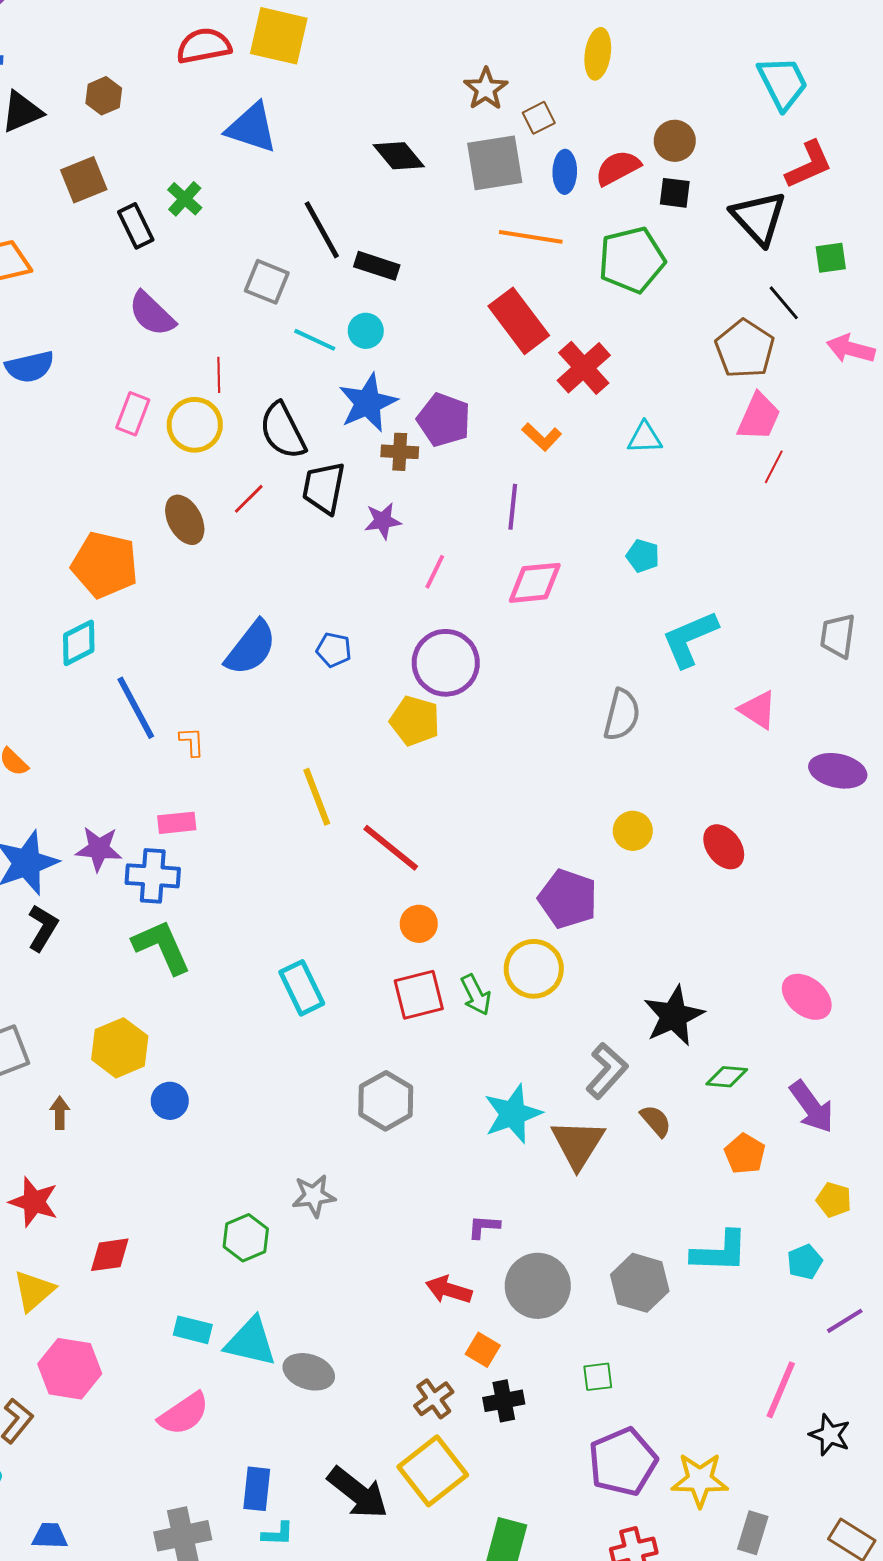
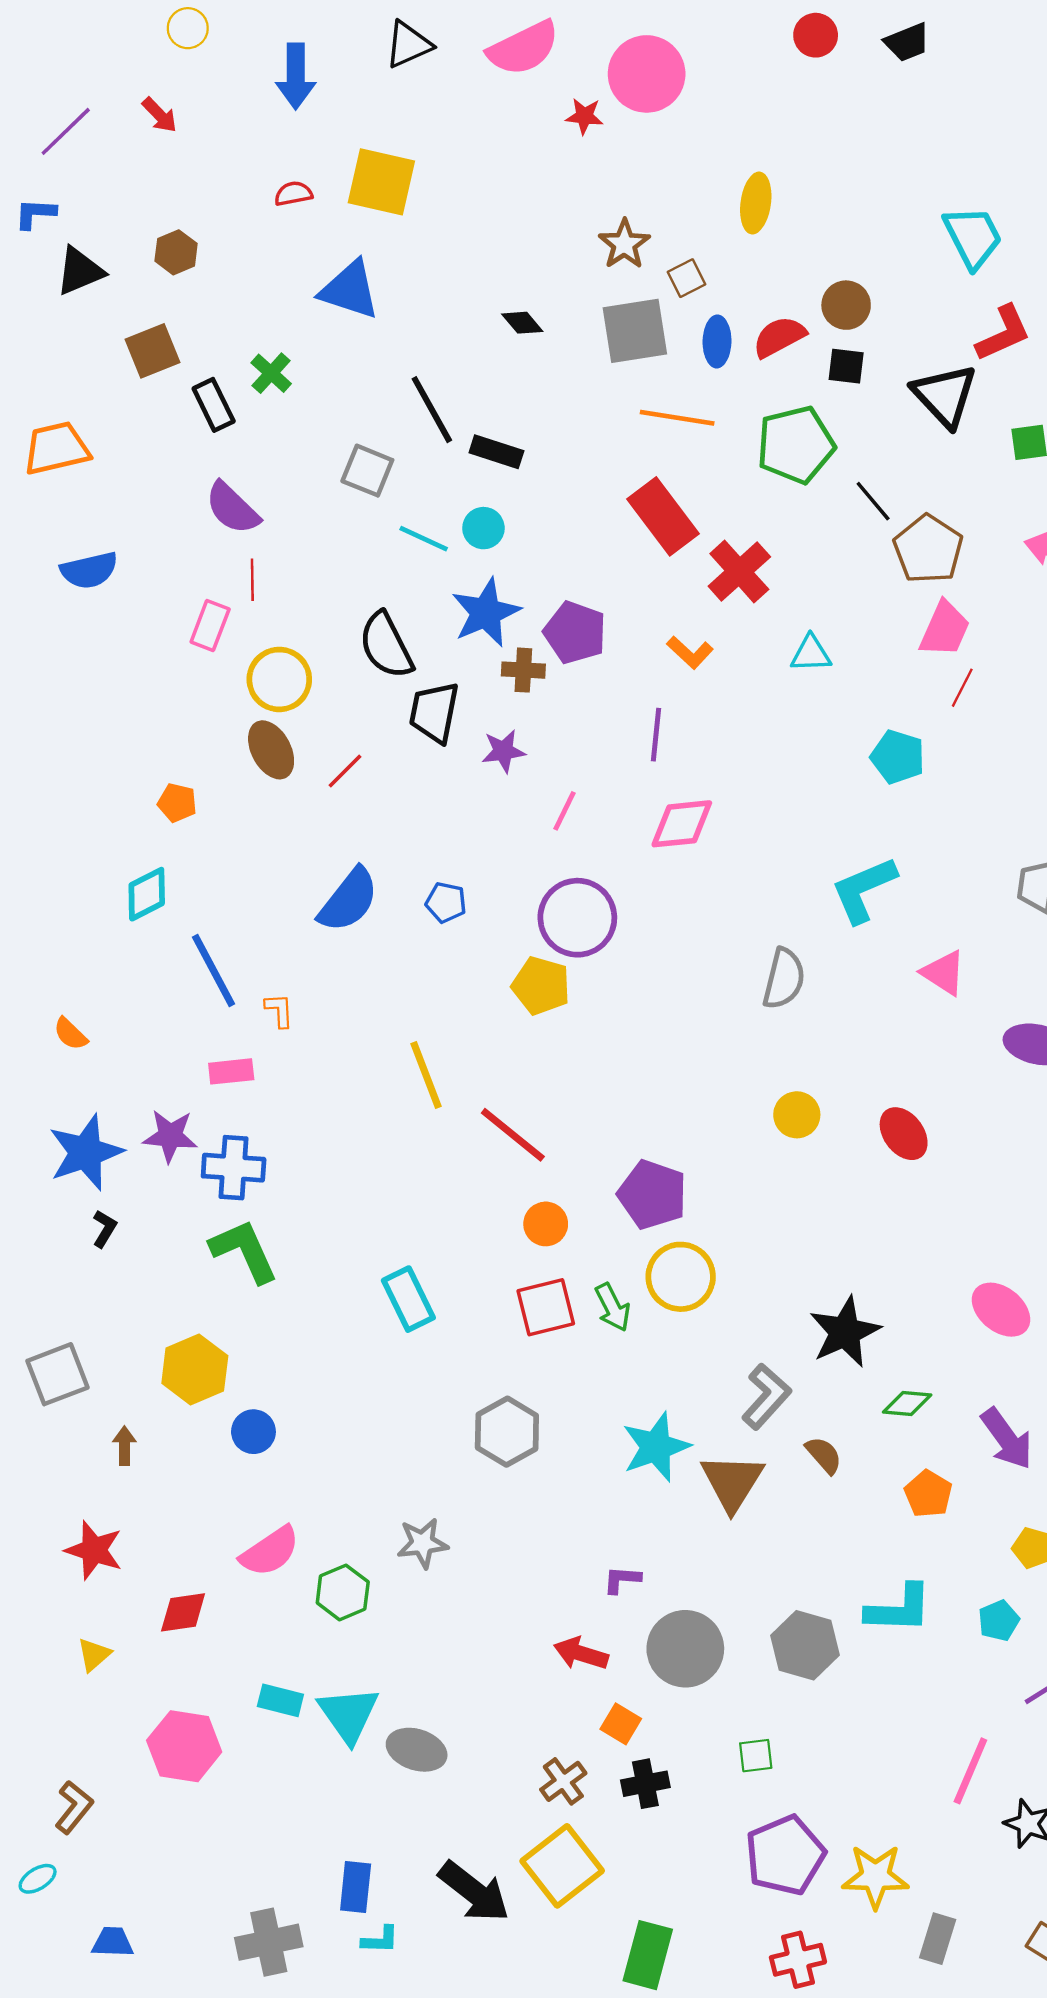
red semicircle: (204, 46) -> (293, 194), size x0.6
black diamond: (399, 156) -> (522, 323), size x0.7
black line: (784, 303) -> (873, 501), moved
red line: (219, 375) -> (252, 580), moved
yellow circle: (195, 425) -> (279, 679), moved
red line: (249, 499) -> (345, 771), moved
cyan pentagon: (643, 556) -> (898, 757), moved, size x1.4
orange pentagon: (105, 565) -> (177, 803), size x0.5
pink rectangle: (177, 823) -> (231, 1071), moved
purple pentagon: (568, 899) -> (652, 1195), moved
black L-shape: (43, 928) -> (104, 1229), size x0.7
yellow triangle: (34, 1291) -> (94, 1655), size x0.7
cyan triangle: (251, 1342) -> (349, 1714), turned 42
pink hexagon: (70, 1369) -> (184, 1746), moved
pink semicircle: (184, 1414) -> (270, 1551), moved

